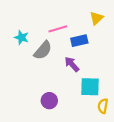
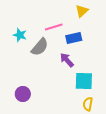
yellow triangle: (96, 18) -> (82, 11), moved
purple circle: (49, 101) -> (23, 94), moved
yellow semicircle: (103, 106) -> (88, 104), moved

